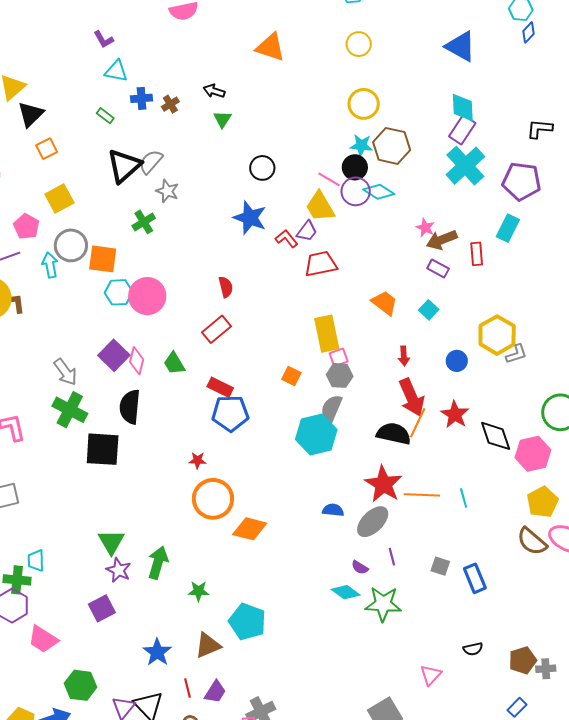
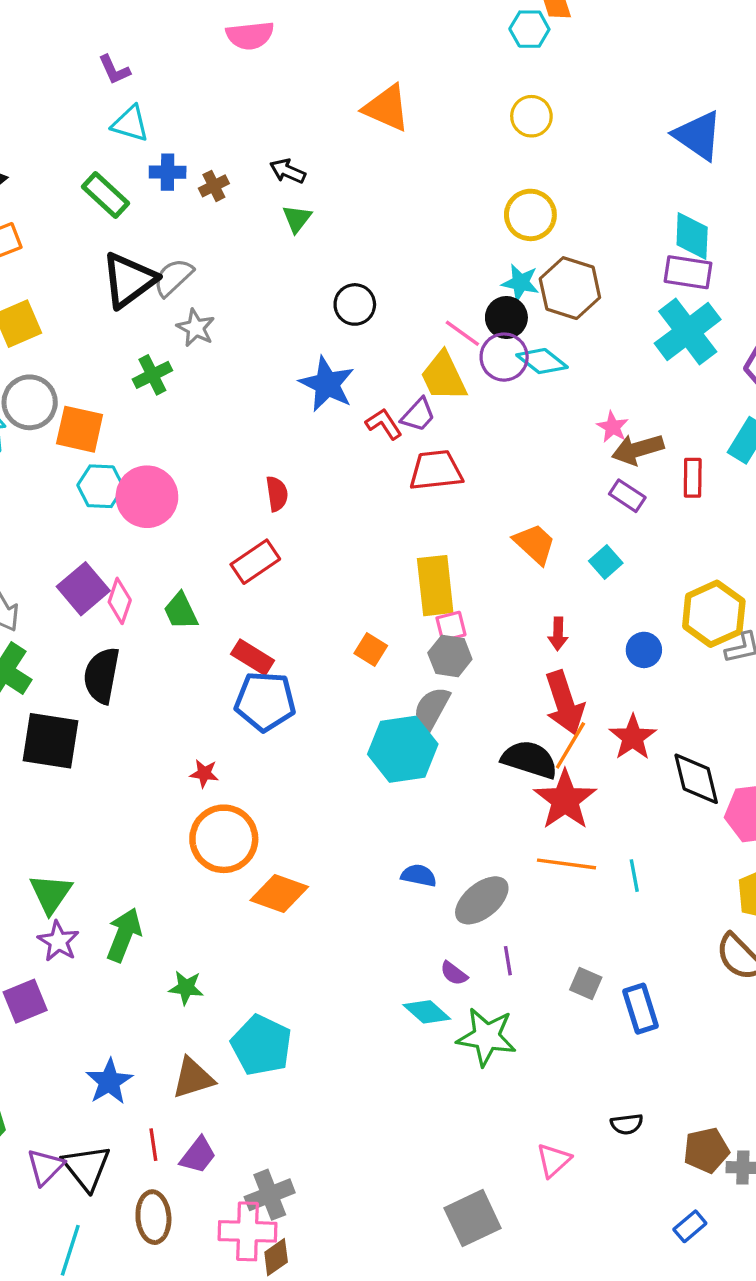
green rectangle: (105, 116) -> (106, 195), size x1.6
purple rectangle: (462, 130) -> (688, 272), turned 60
red star: (383, 484) -> (565, 800), moved

